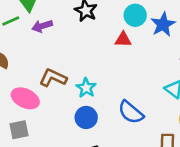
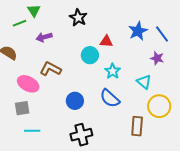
cyan circle: (135, 15) -> (90, 55), moved
purple arrow: (42, 26) -> (44, 37), moved
cyan star: (86, 88) -> (113, 71), moved

